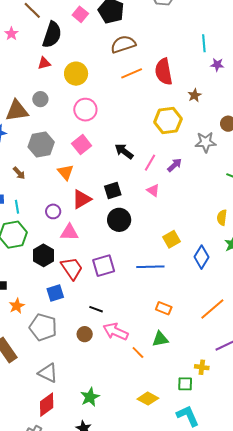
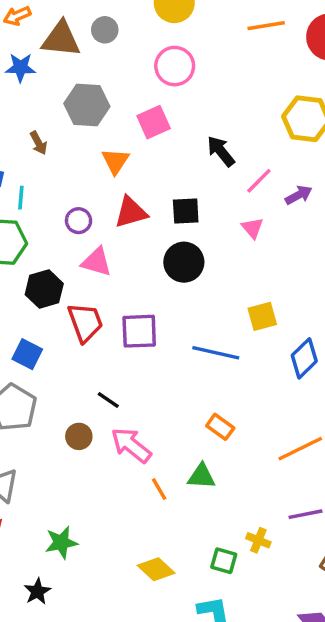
blue square: (55, 293) -> (27, 354), moved, turned 30

